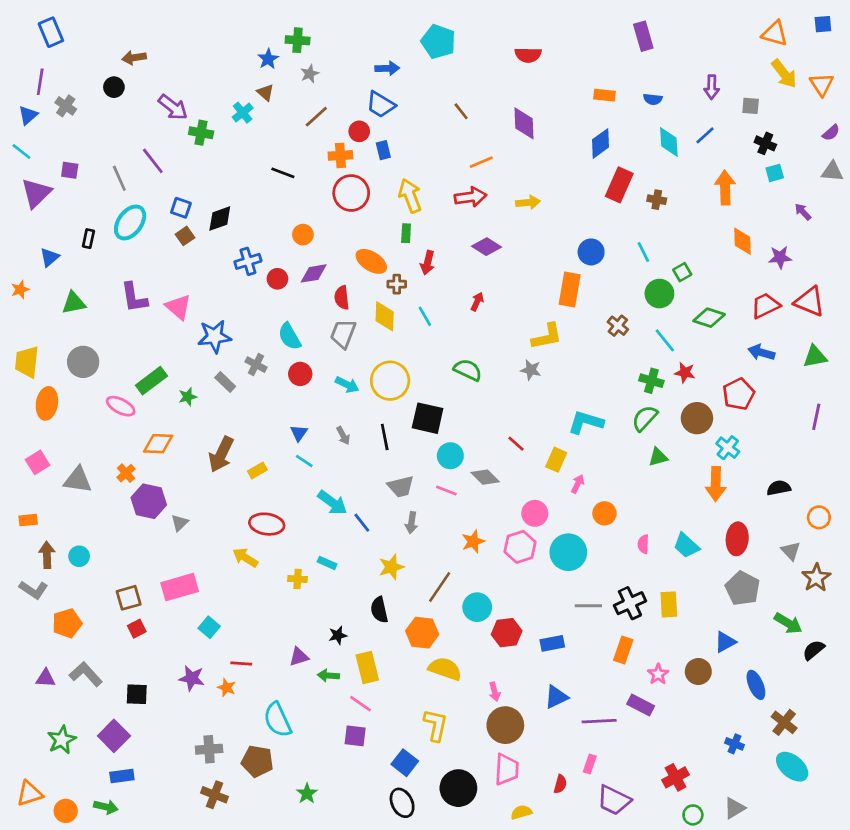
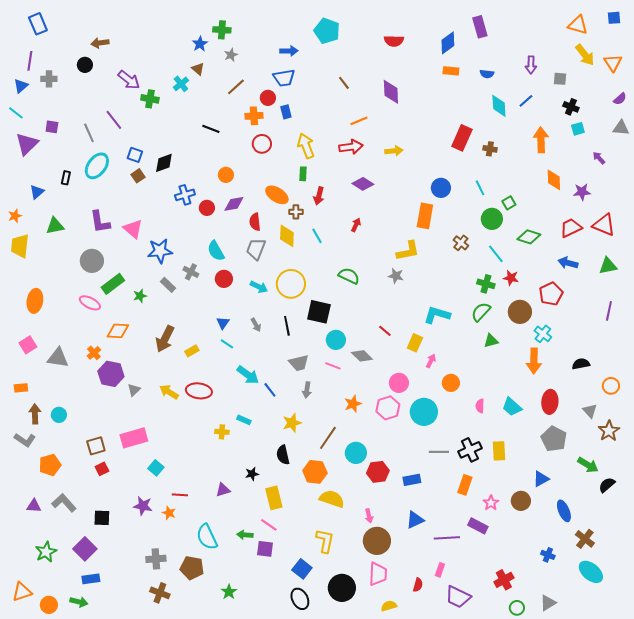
blue trapezoid: (381, 105) -> (284, 78), turned -40
gray cross: (66, 106) -> (49, 79), turned -35
blue diamond: (600, 143) -> (448, 43), moved
red circle: (351, 193) -> (262, 144), size x0.7
yellow trapezoid: (27, 362) -> (20, 246), moved
gray circle: (83, 362) -> (92, 261), moved
yellow arrow: (245, 558) -> (169, 392), moved
green arrow: (328, 676) -> (245, 535), moved

